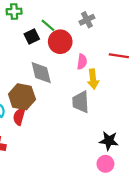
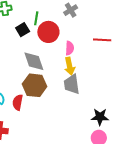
green line: (48, 25) -> (36, 18), turned 64
yellow arrow: (93, 79) -> (70, 66), moved
brown hexagon: (22, 97) -> (35, 85), moved

